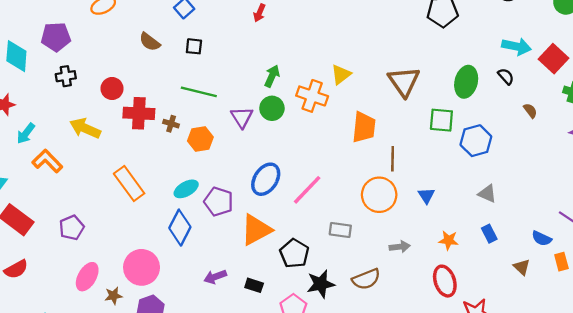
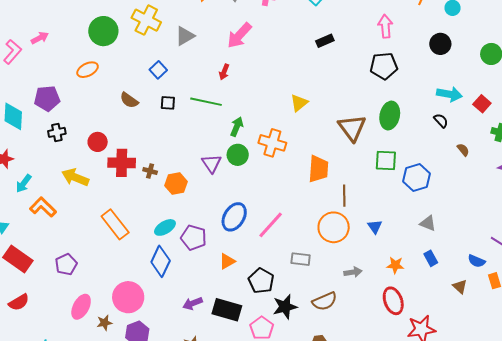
red square: (554, 59) -> (482, 104), size x0.7
yellow triangle: (341, 74) -> (299, 103), moved
green ellipse: (466, 82) -> (390, 116), moved
green line: (199, 92) -> (206, 102), moved
orange triangle: (256, 230) -> (227, 261), size x0.6
black rectangle: (254, 285) -> (227, 310), size x1.8

